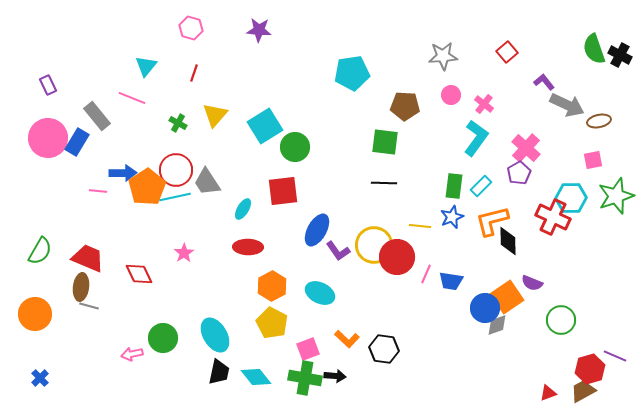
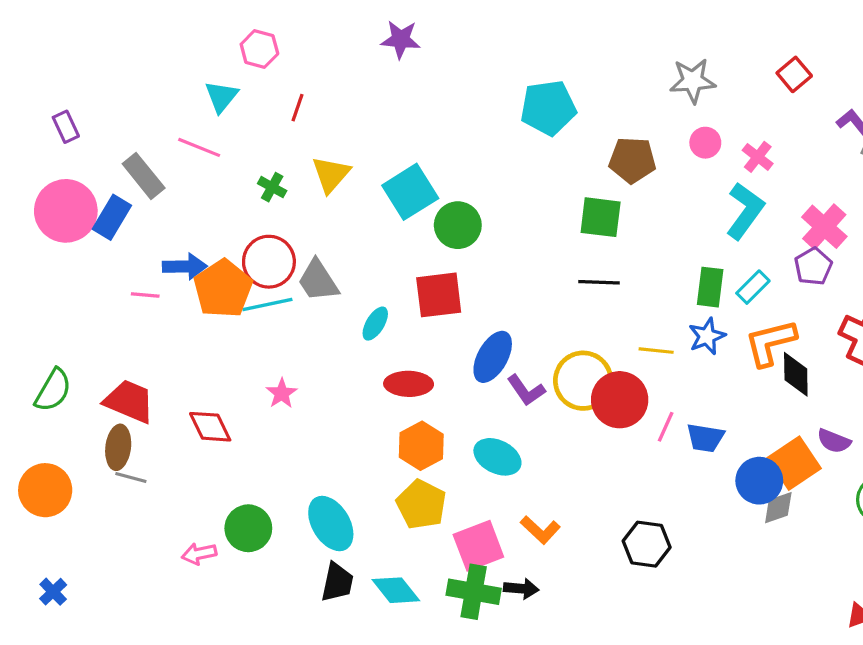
pink hexagon: (191, 28) -> (259, 49), moved
red ellipse: (248, 247) -> (409, 384), moved
pink square: (308, 349) -> (478, 546), size x1.4
black hexagon: (384, 349) -> (647, 544), moved

